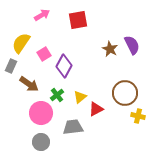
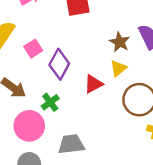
yellow triangle: (80, 97) -> (118, 68), moved
red triangle: (96, 109) -> (93, 84), moved

